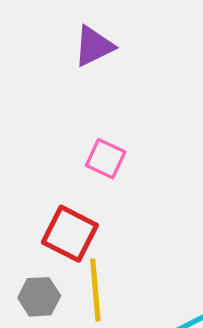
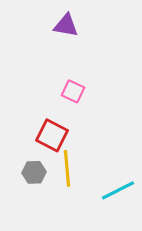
purple triangle: (94, 46) -> (66, 25), turned 36

